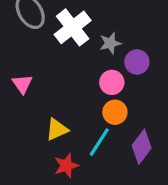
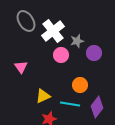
pink circle: (112, 82) -> (61, 55), moved
cyan line: (99, 142) -> (70, 104), turned 66

